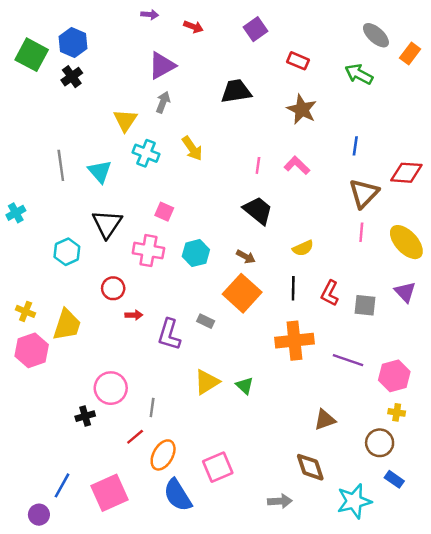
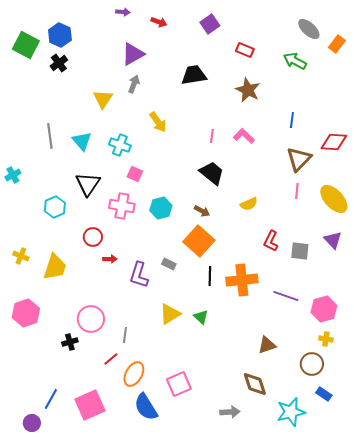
cyan cross: (146, 153) -> (120, 145), moved
black line: (293, 288) -> (210, 276), moved
pink hexagon: (32, 350) -> (26, 313), moved

